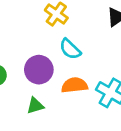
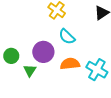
green triangle: (35, 106) -> (30, 70), moved, turned -40

